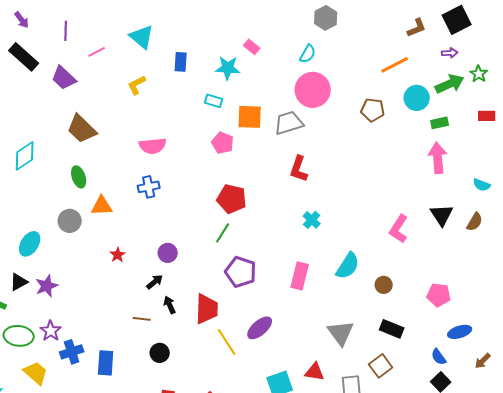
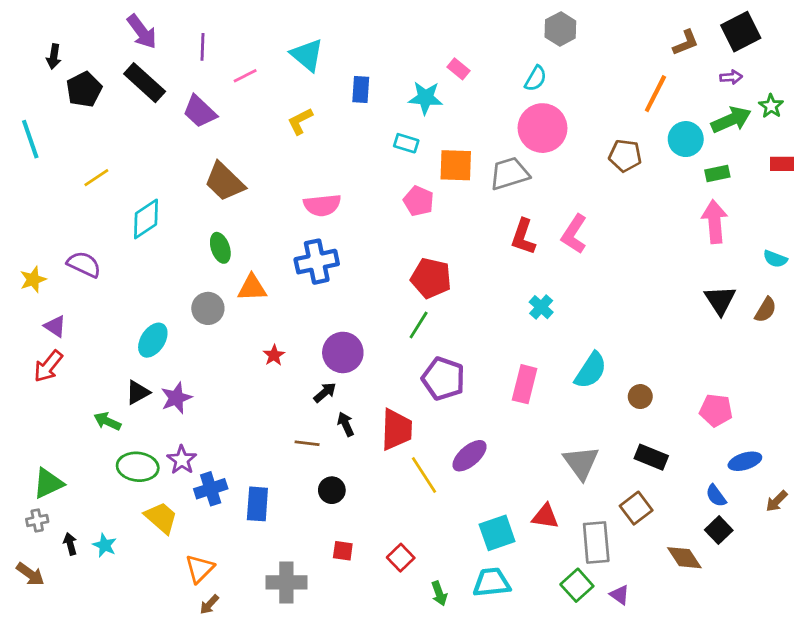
purple arrow: (22, 20) -> (142, 32), size x1.5
orange line: (395, 65) -> (655, 94), turned -36
blue cross: (149, 187) -> (317, 262), size x1.4
pink L-shape: (399, 229) -> (574, 234), moved
purple circle: (168, 253) -> (343, 352), size x1.5

